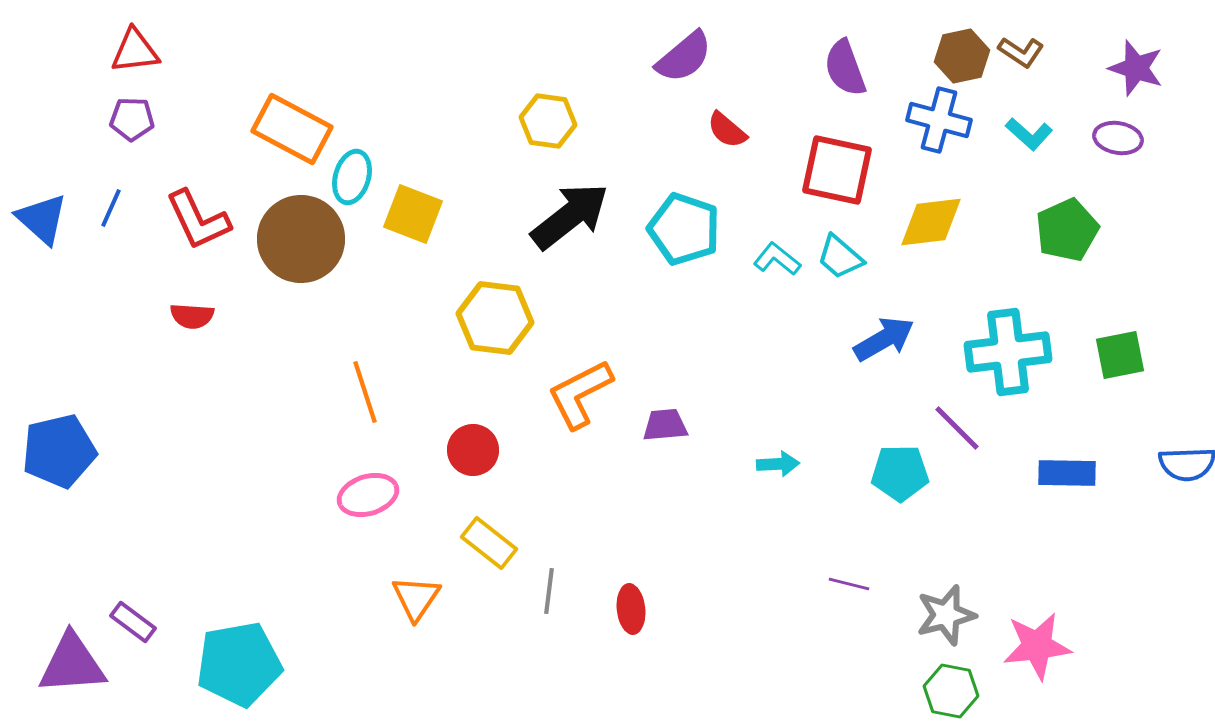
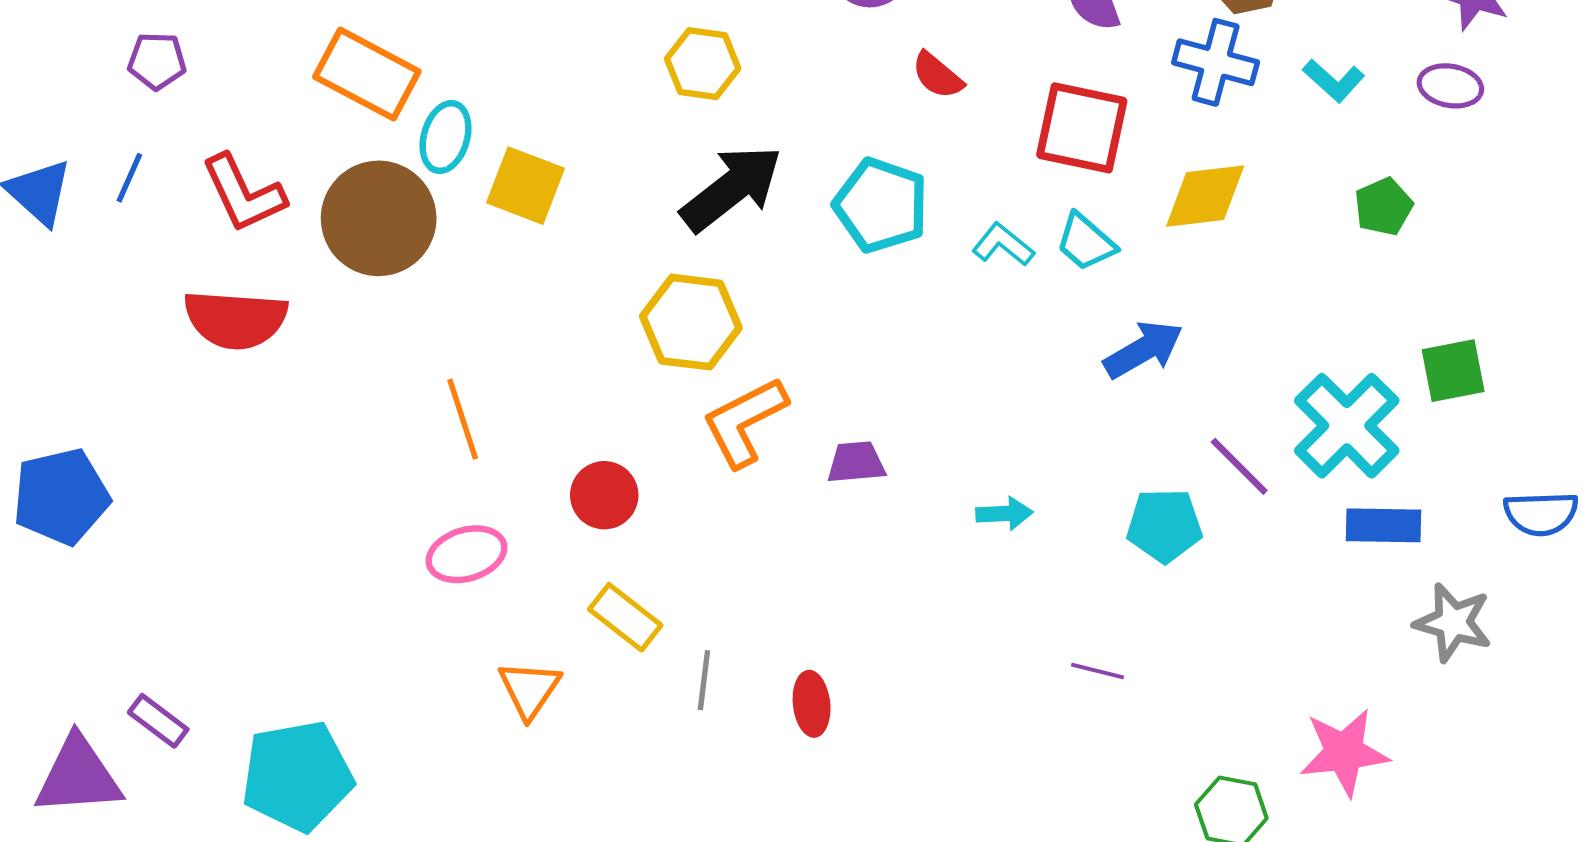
green pentagon: (1067, 230) -> (1384, 207), size x0.7
red semicircle: (192, 316) -> (236, 319), size x1.8
yellow hexagon: (495, 318) -> (691, 322), moved
cyan cross: (1008, 352) -> (1347, 426), moved, turned -38
gray star: (946, 615) -> (1453, 622), moved, turned 30

